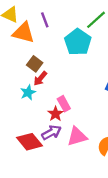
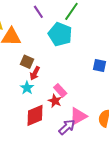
purple line: (45, 20) -> (38, 12), moved
purple arrow: (51, 133) -> (67, 127), moved
red diamond: (30, 142) -> (35, 115), moved, turned -60

